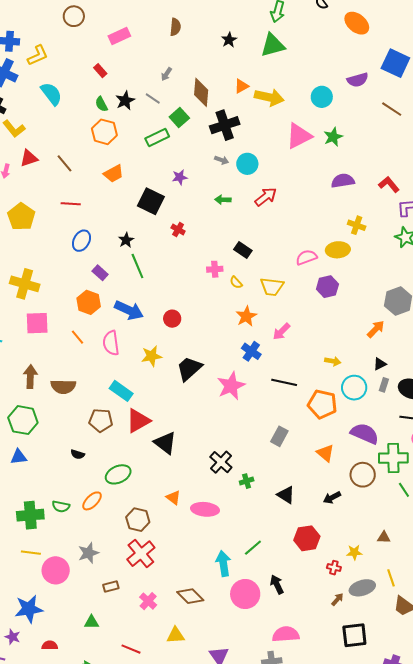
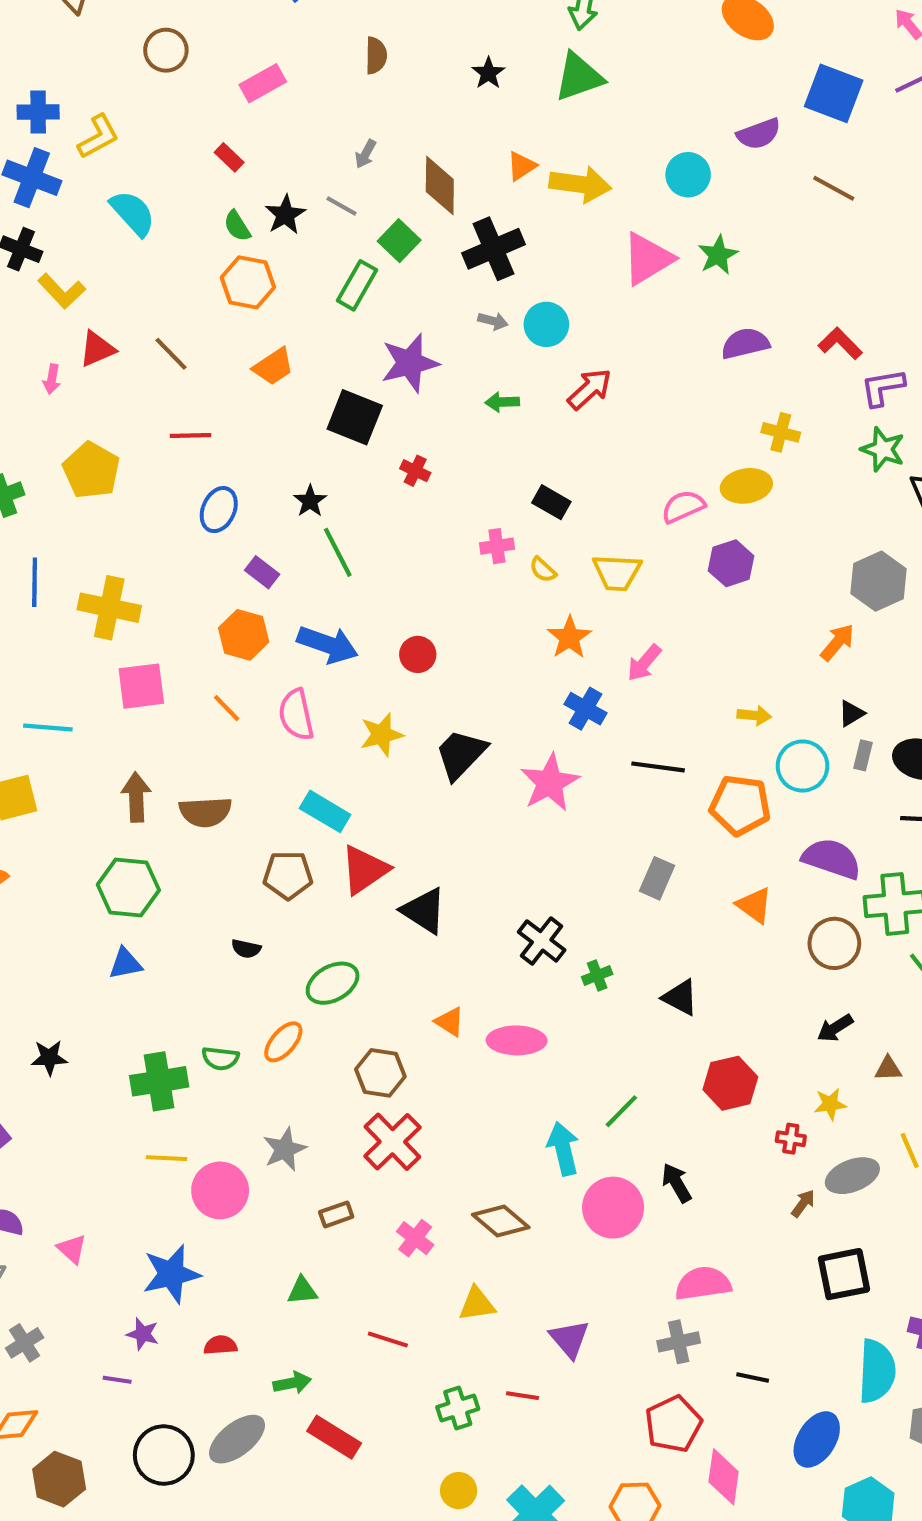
green rectangle: (157, 138) -> (357, 285), turned -30
purple star: (180, 177) -> (410, 363), size x1.8
black arrow: (332, 498) -> (835, 1028), moved

